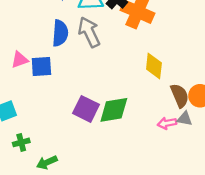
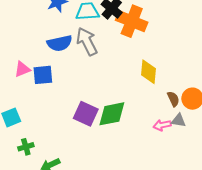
blue semicircle: (60, 33) -> (60, 43), turned 75
brown semicircle: (180, 96) -> (173, 99), size x0.7

